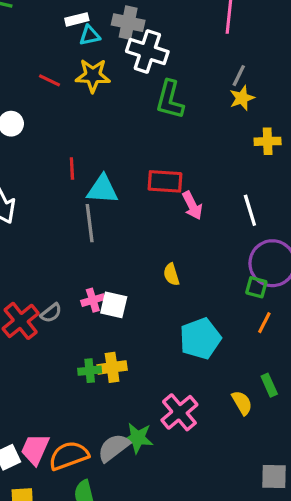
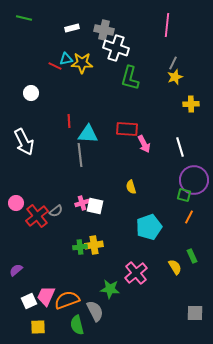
cyan triangle: (90, 35) -> (66, 59), moved
gray semicircle: (114, 448) -> (95, 311), moved, turned 100

